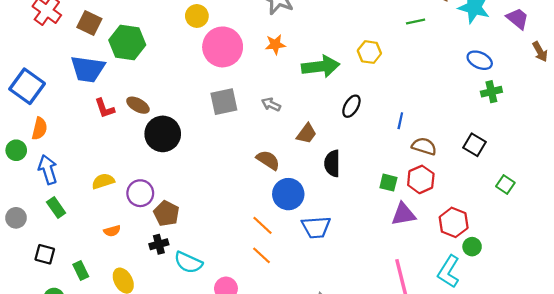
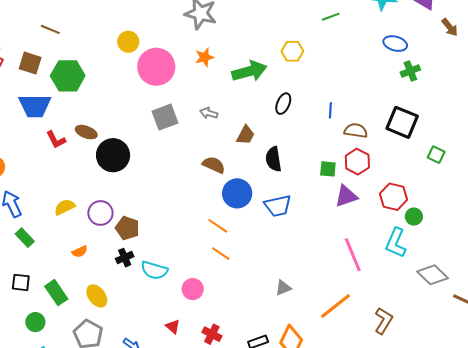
black square: (475, 145) -> (402, 122), size x1.5
blue trapezoid: (316, 227) -> (278, 206), moved
green rectangle: (81, 271) -> (56, 293), size x1.4

